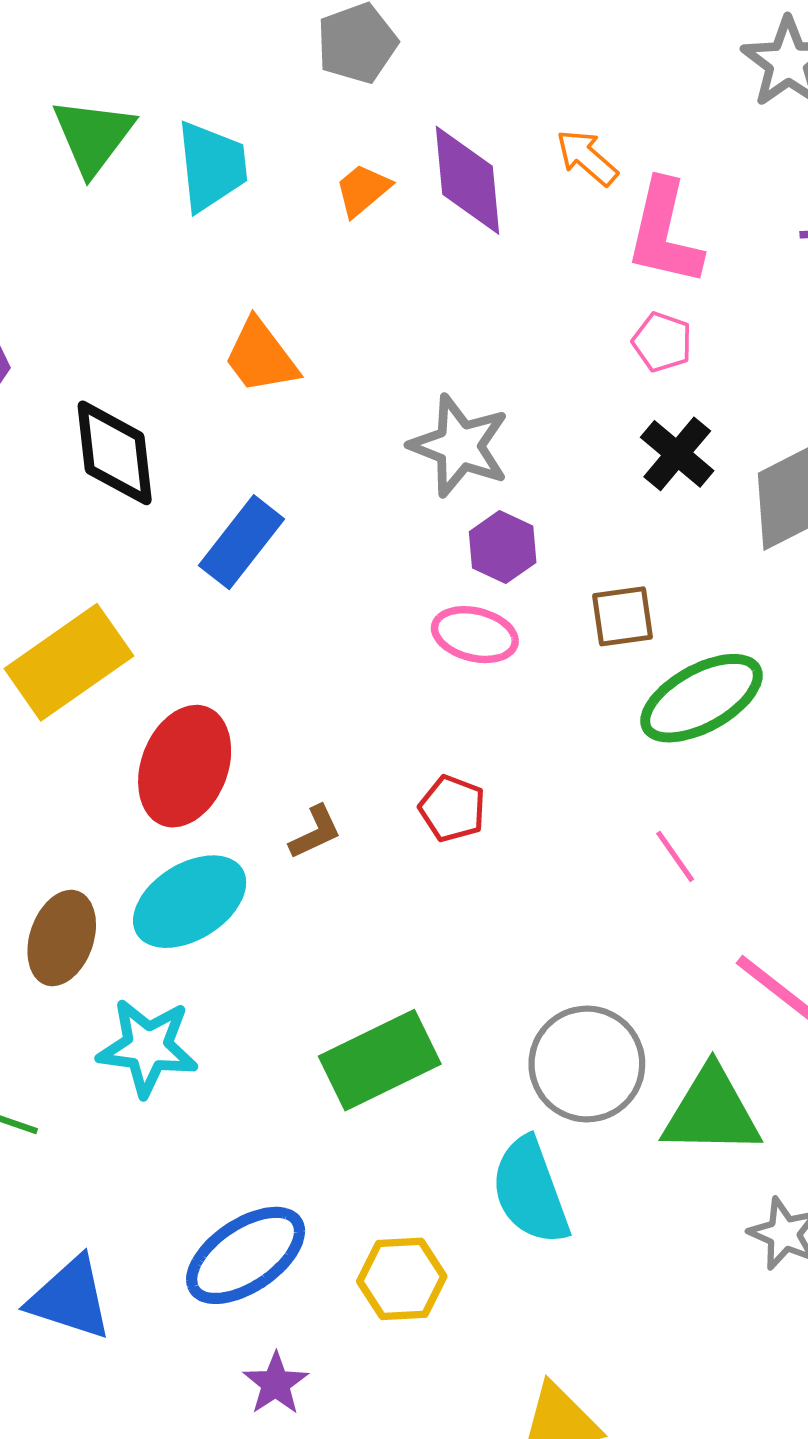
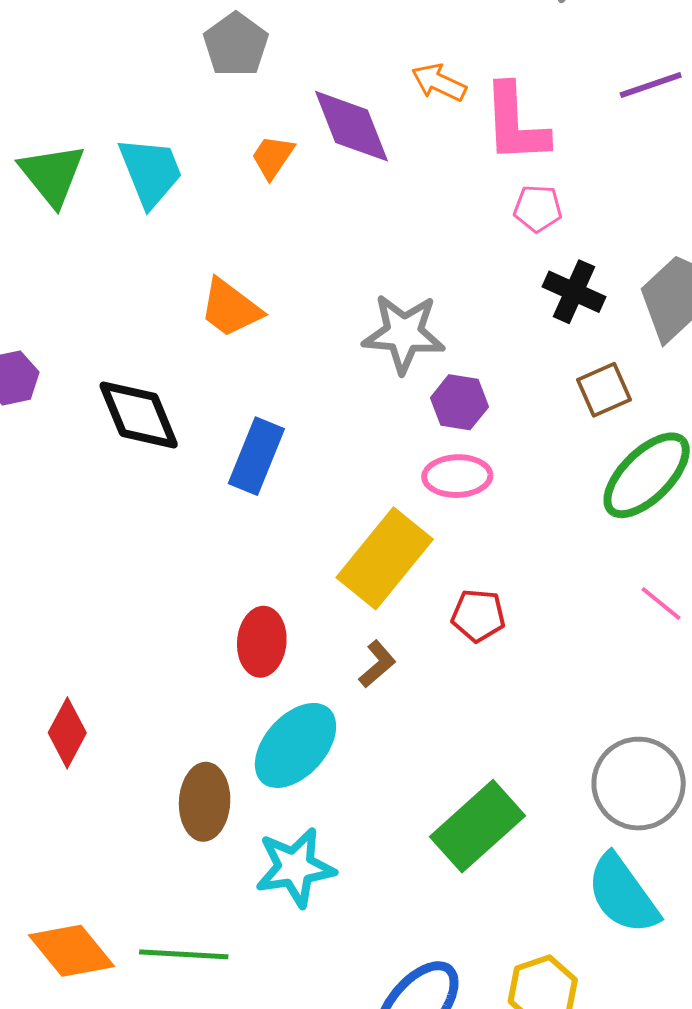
brown square: (623, 616) -> (604, 390), moved
yellow rectangle: (69, 662) -> (385, 558), moved
red ellipse: (185, 766) -> (262, 642), size x0.7

